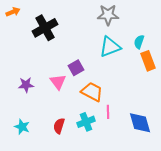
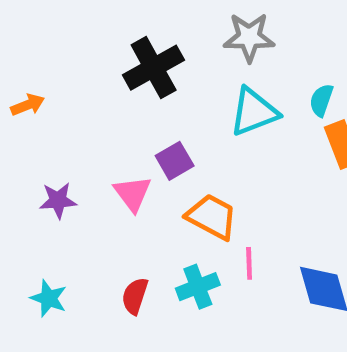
orange arrow: (13, 12) -> (28, 105), moved
black cross: (45, 28) -> (154, 68), moved

